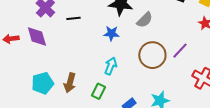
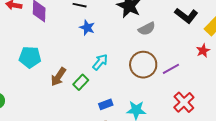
blue star: (111, 33) -> (87, 28), moved
brown arrow: (70, 83) -> (58, 77), moved

